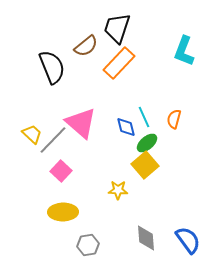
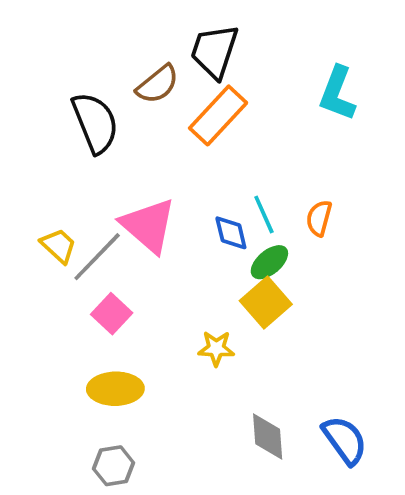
gray hexagon: (88, 245) -> (114, 466), moved

